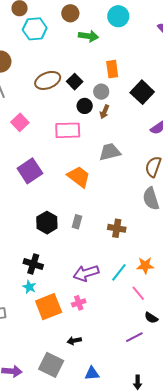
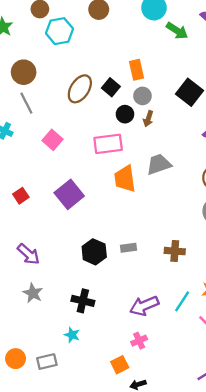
green arrow: (88, 36) -> (177, 31), moved, turned 30
orange rectangle: (112, 69) -> (136, 70), moved
brown ellipse: (48, 80) -> (80, 89), turned -30
orange trapezoid: (79, 177) -> (125, 179), moved, turned -130
gray rectangle: (77, 222) -> (129, 248), turned 72
cyan star: (29, 287) -> (72, 335), moved
orange square: (49, 307) -> (120, 365), moved, size x0.6

